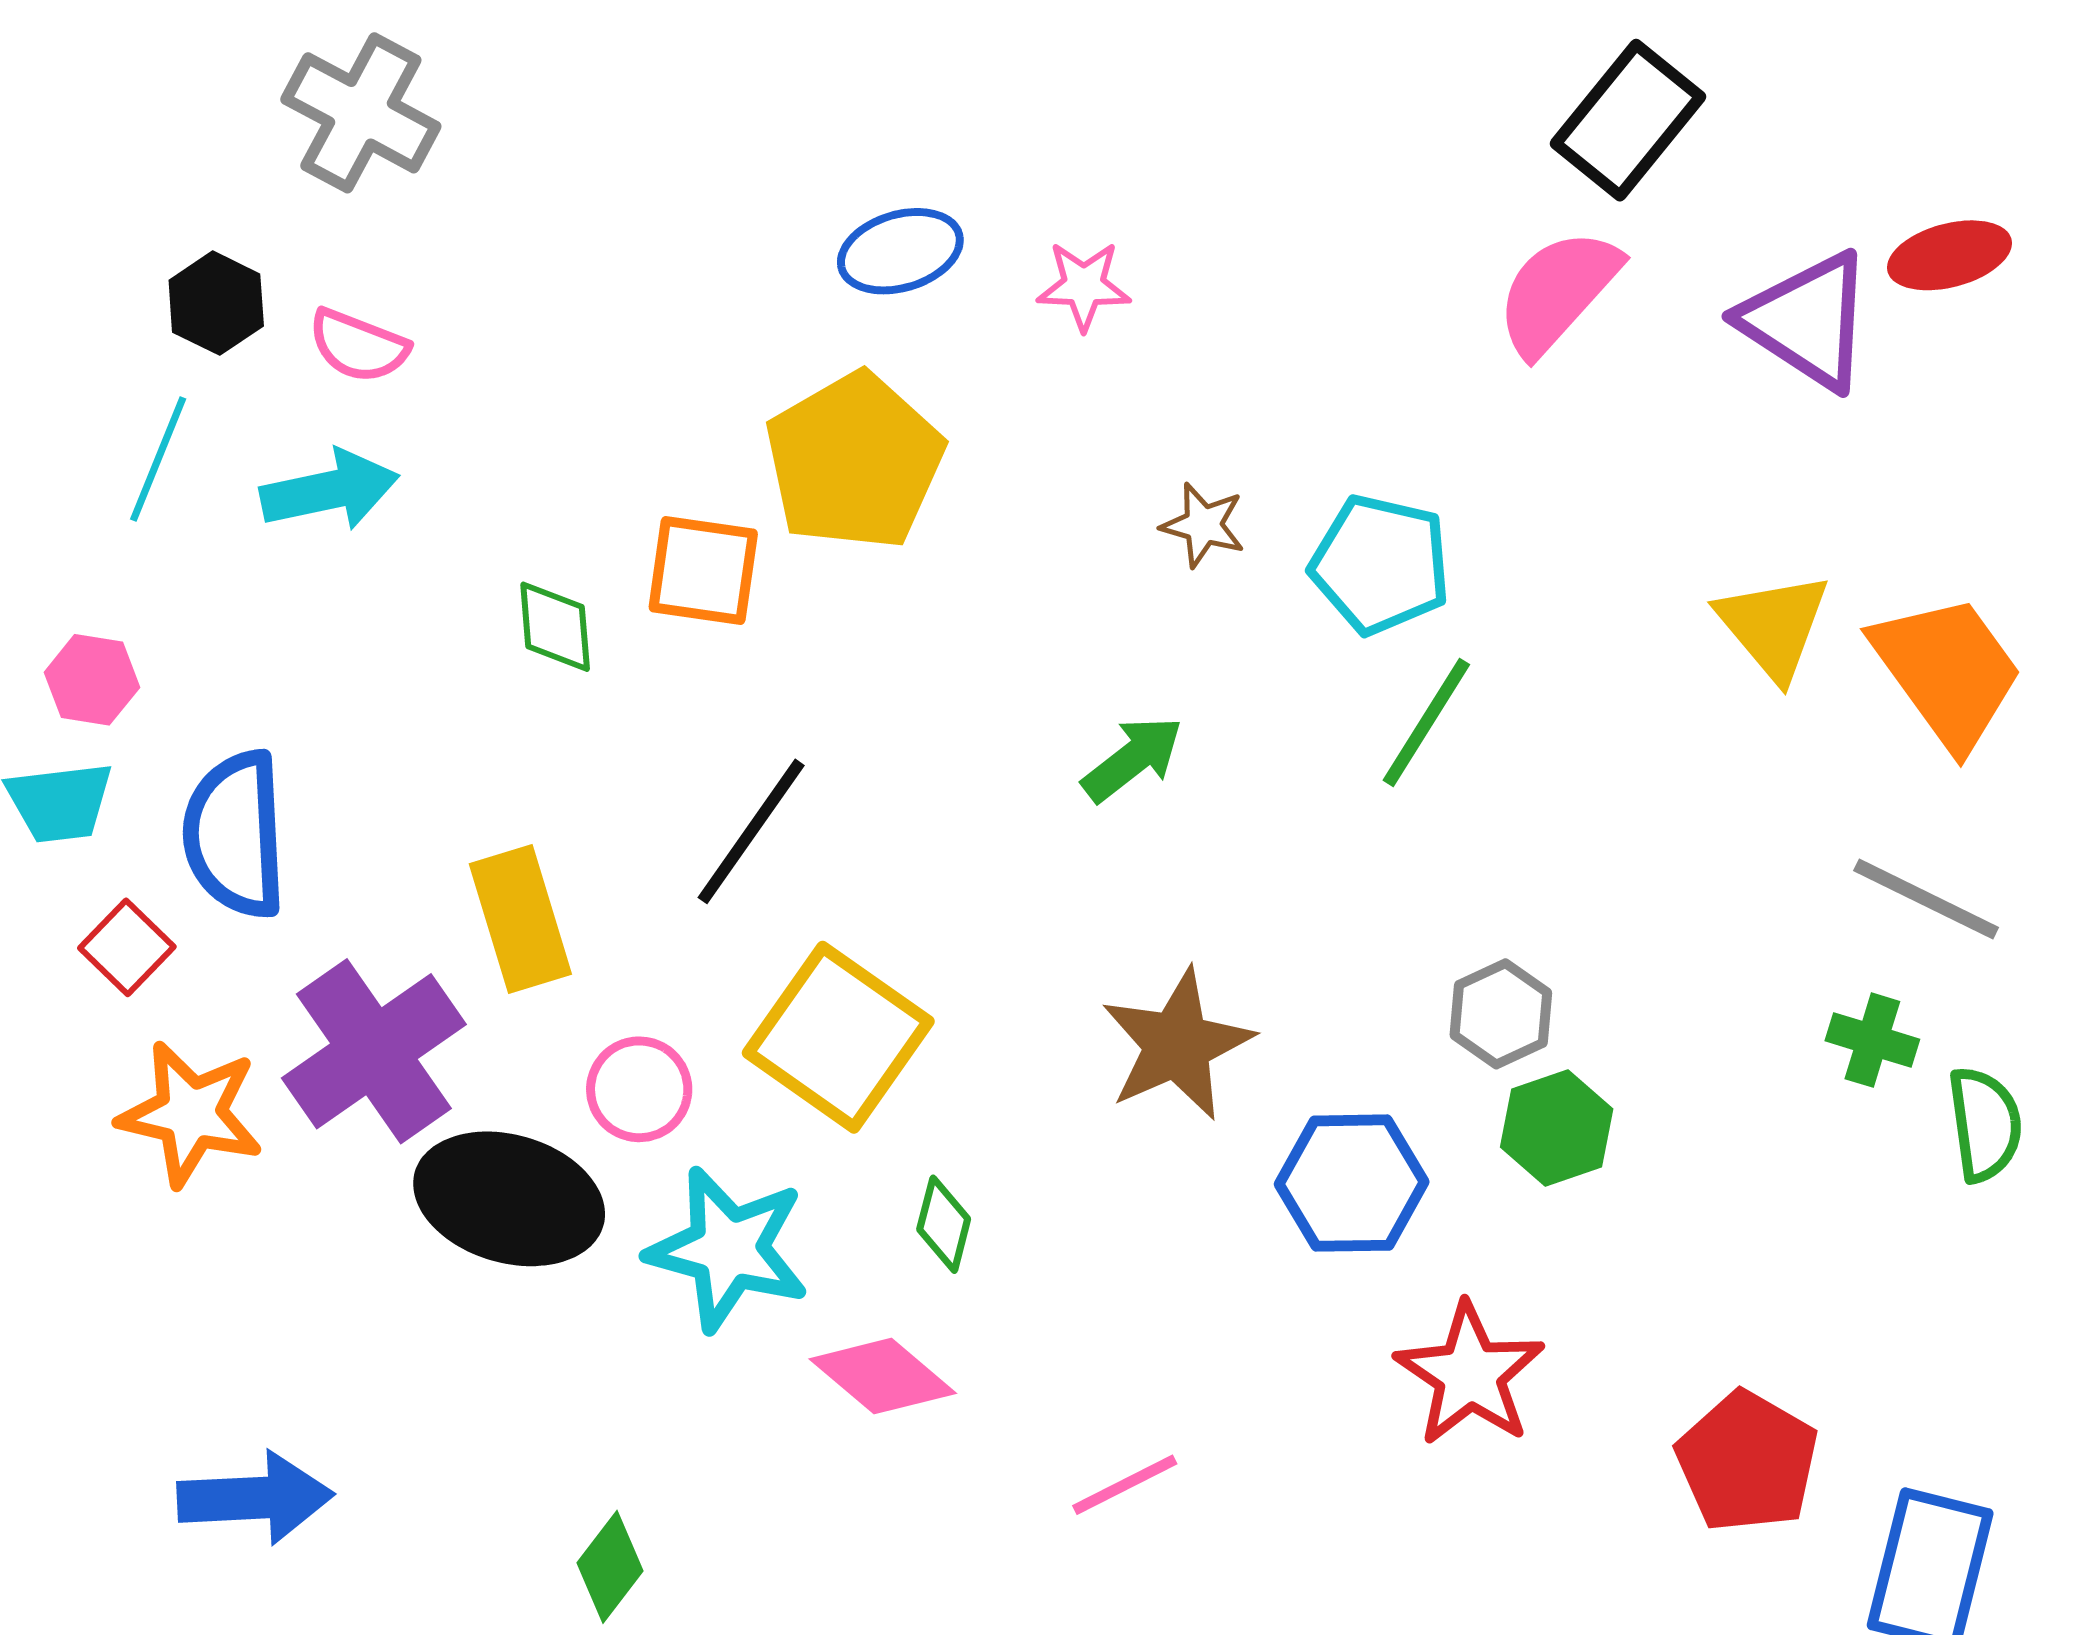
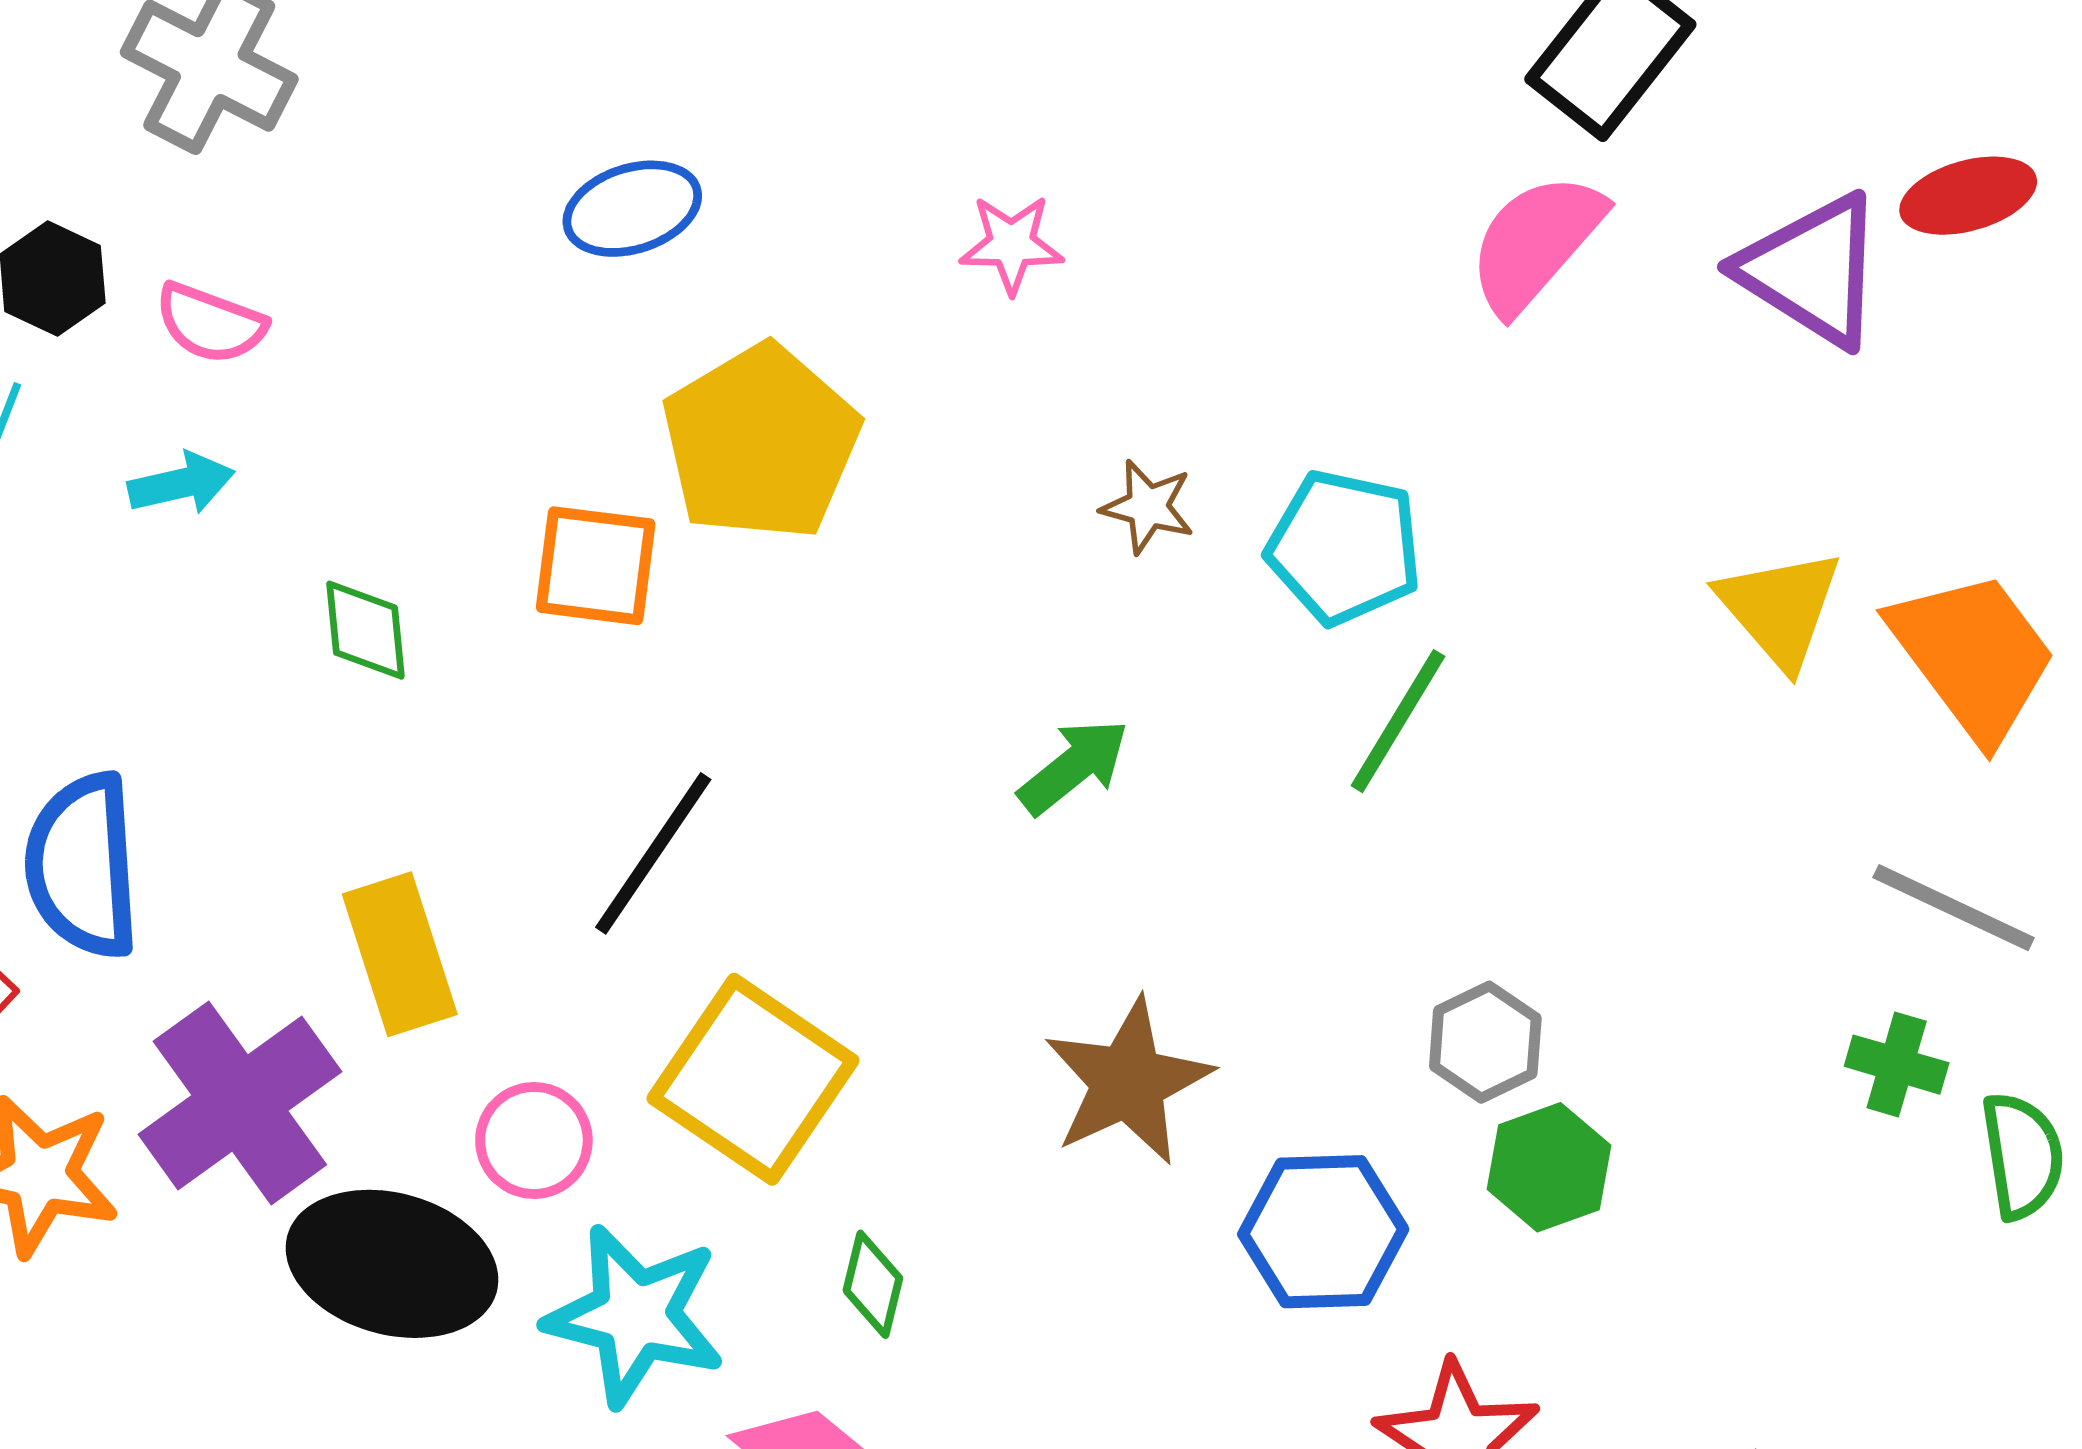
blue ellipse: (900, 251) -> (632, 209), moved
cyan arrow: (330, 490) -> (181, 484), size x0.7
green diamond: (555, 627) -> (365, 630), moved

